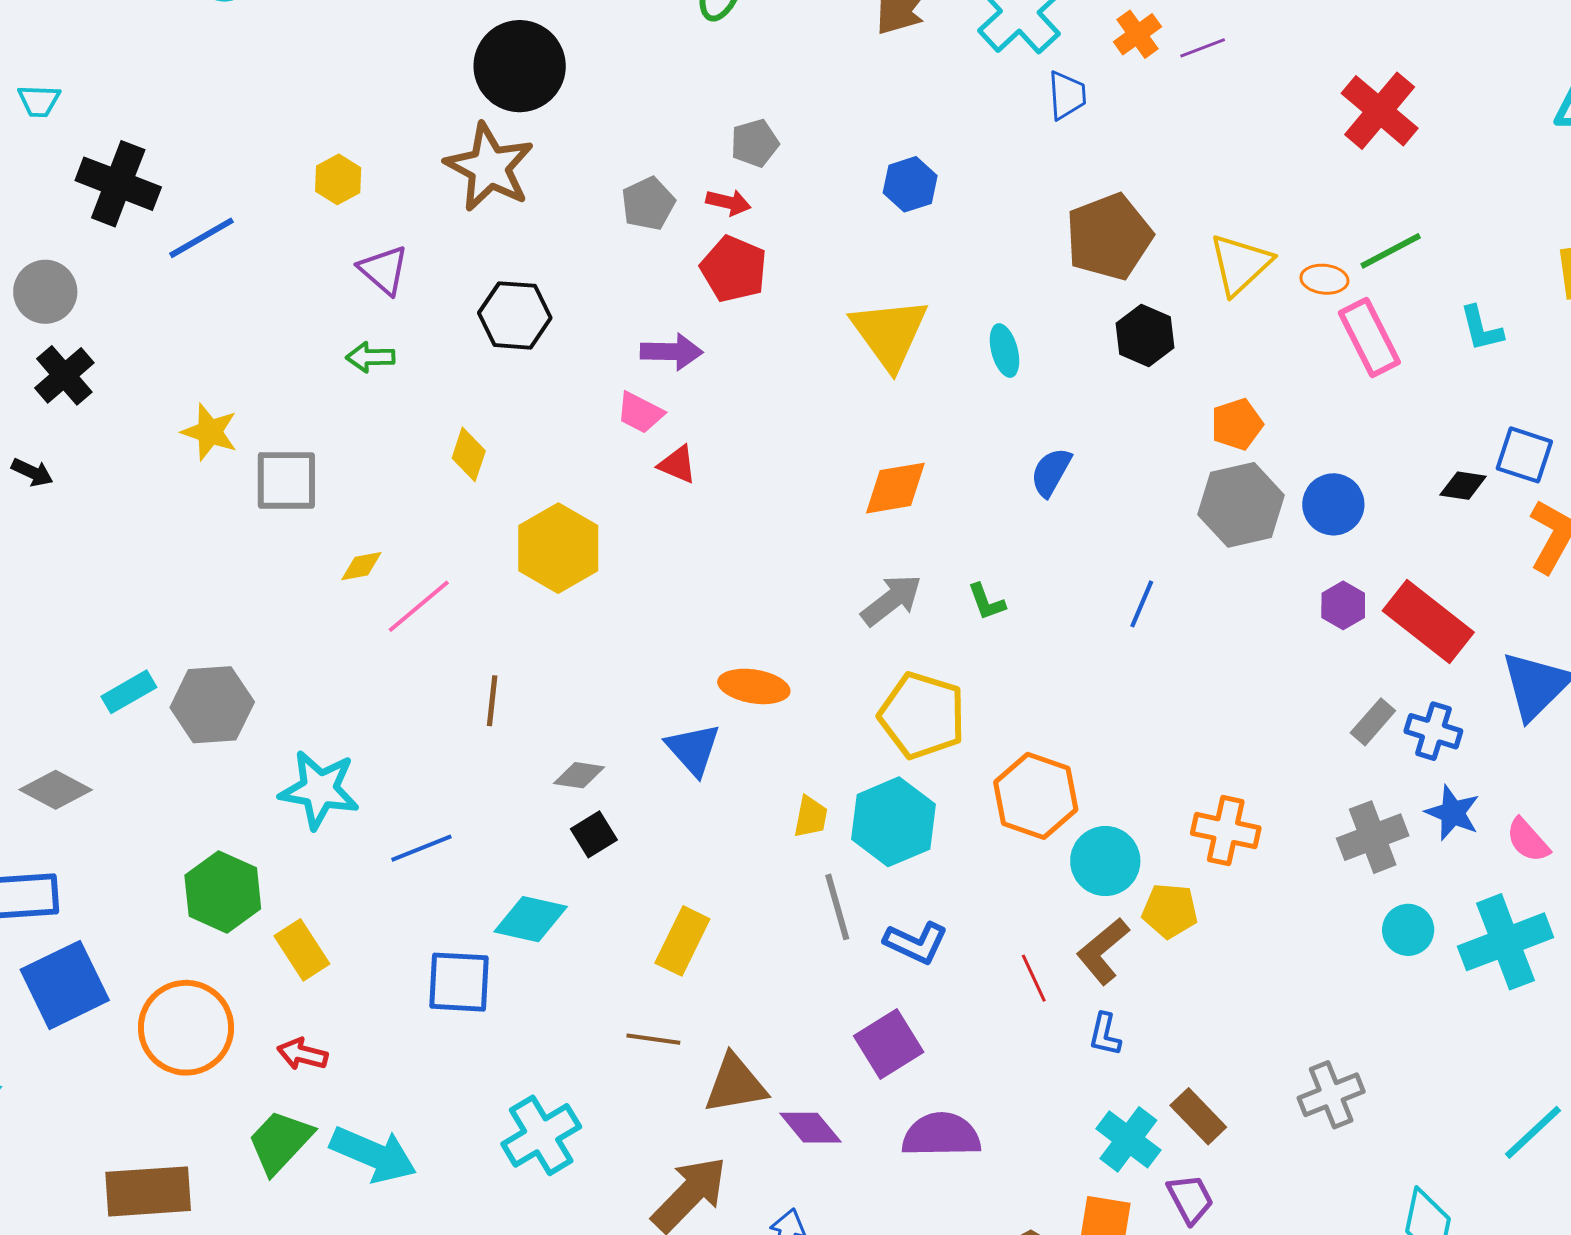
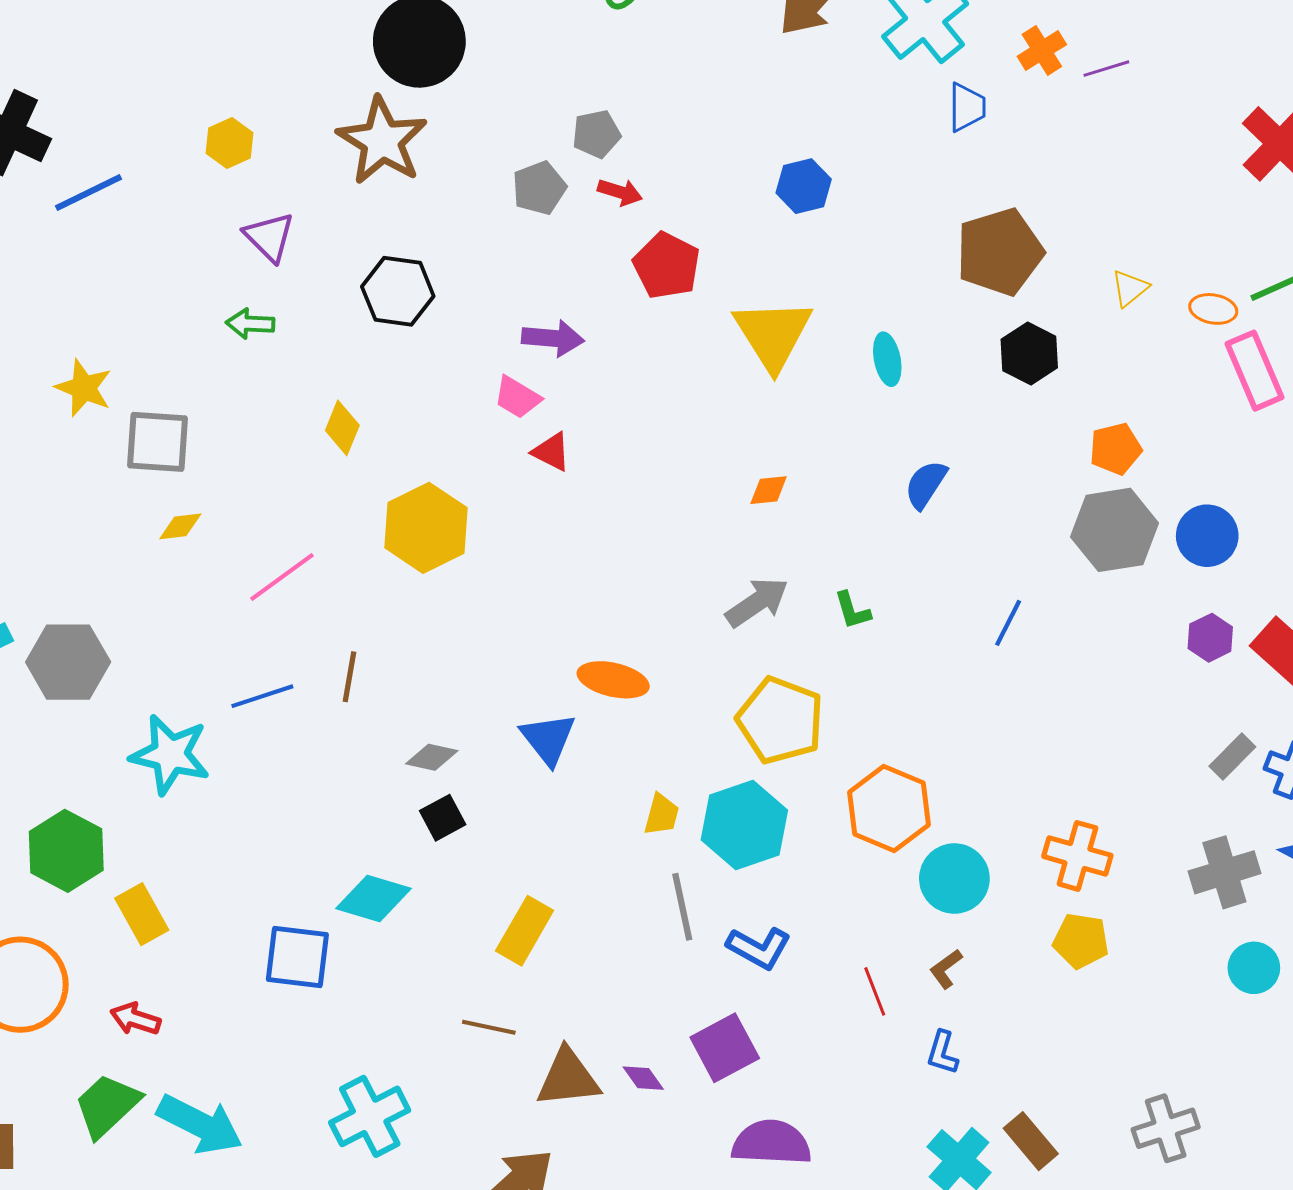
gray pentagon: (755, 143) -> (596, 134), moved
yellow triangle: (1240, 264) -> (1130, 288), size x0.6
red pentagon: (734, 269) -> (667, 266), moved
orange diamond: (895, 488) -> (769, 490), size x0.6
yellow diamond: (361, 566) -> (180, 526), moved
blue line: (421, 848) -> (262, 696), moved
yellow pentagon: (1170, 911) -> (1081, 941), moved
brown L-shape: (1103, 951) -> (946, 969), size x0.6
purple diamond: (810, 1128) -> (643, 1078), moved, size x0.7

